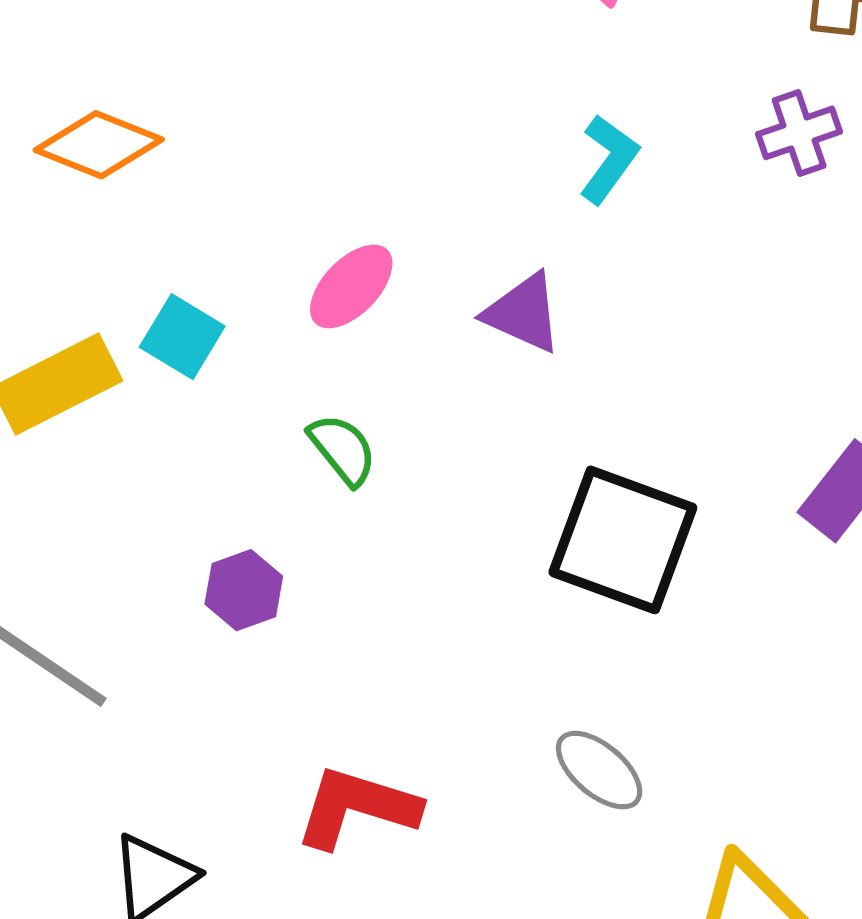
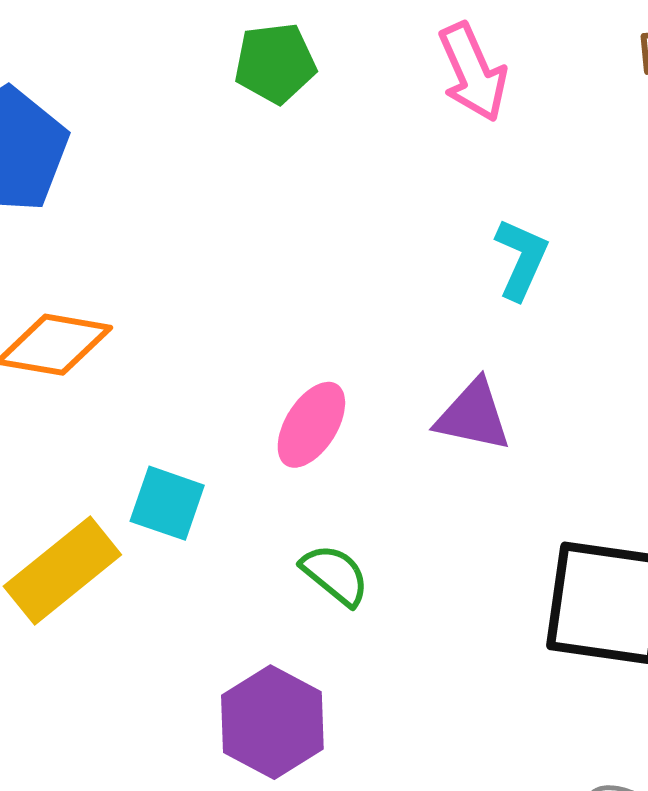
purple hexagon: (244, 590) -> (272, 722), size x1.5

